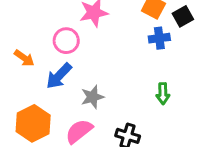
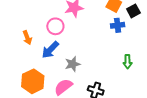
orange arrow: (24, 58) -> (27, 38), turned 32
green arrow: (163, 94) -> (127, 62), moved

